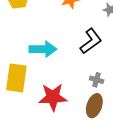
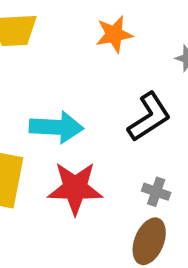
red star: (53, 97) -> (75, 188), moved

